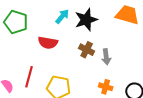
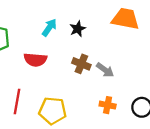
black star: (86, 20) -> (78, 29), size x0.6
gray arrow: (106, 57) -> (105, 70), turned -42

